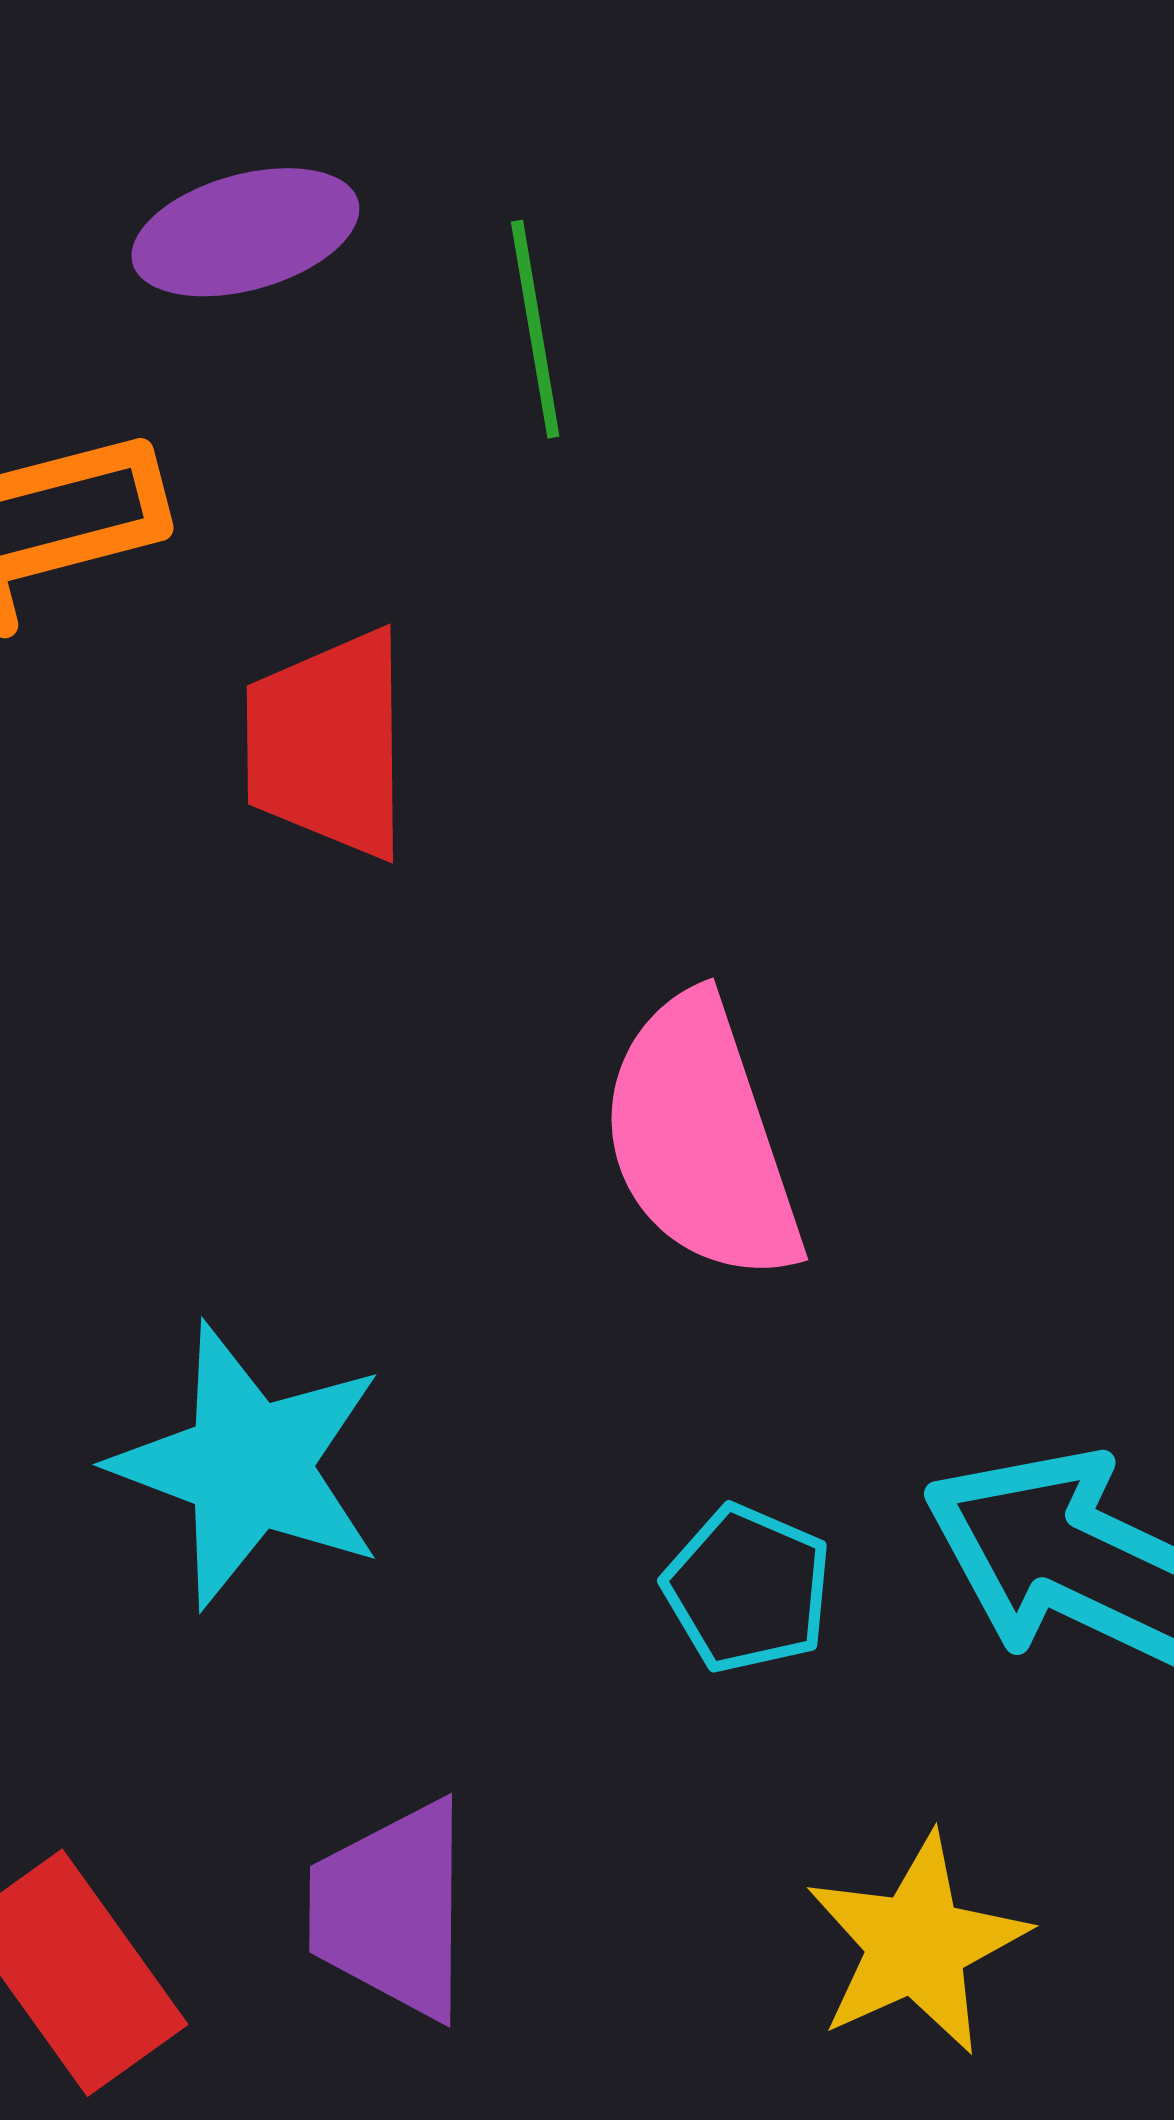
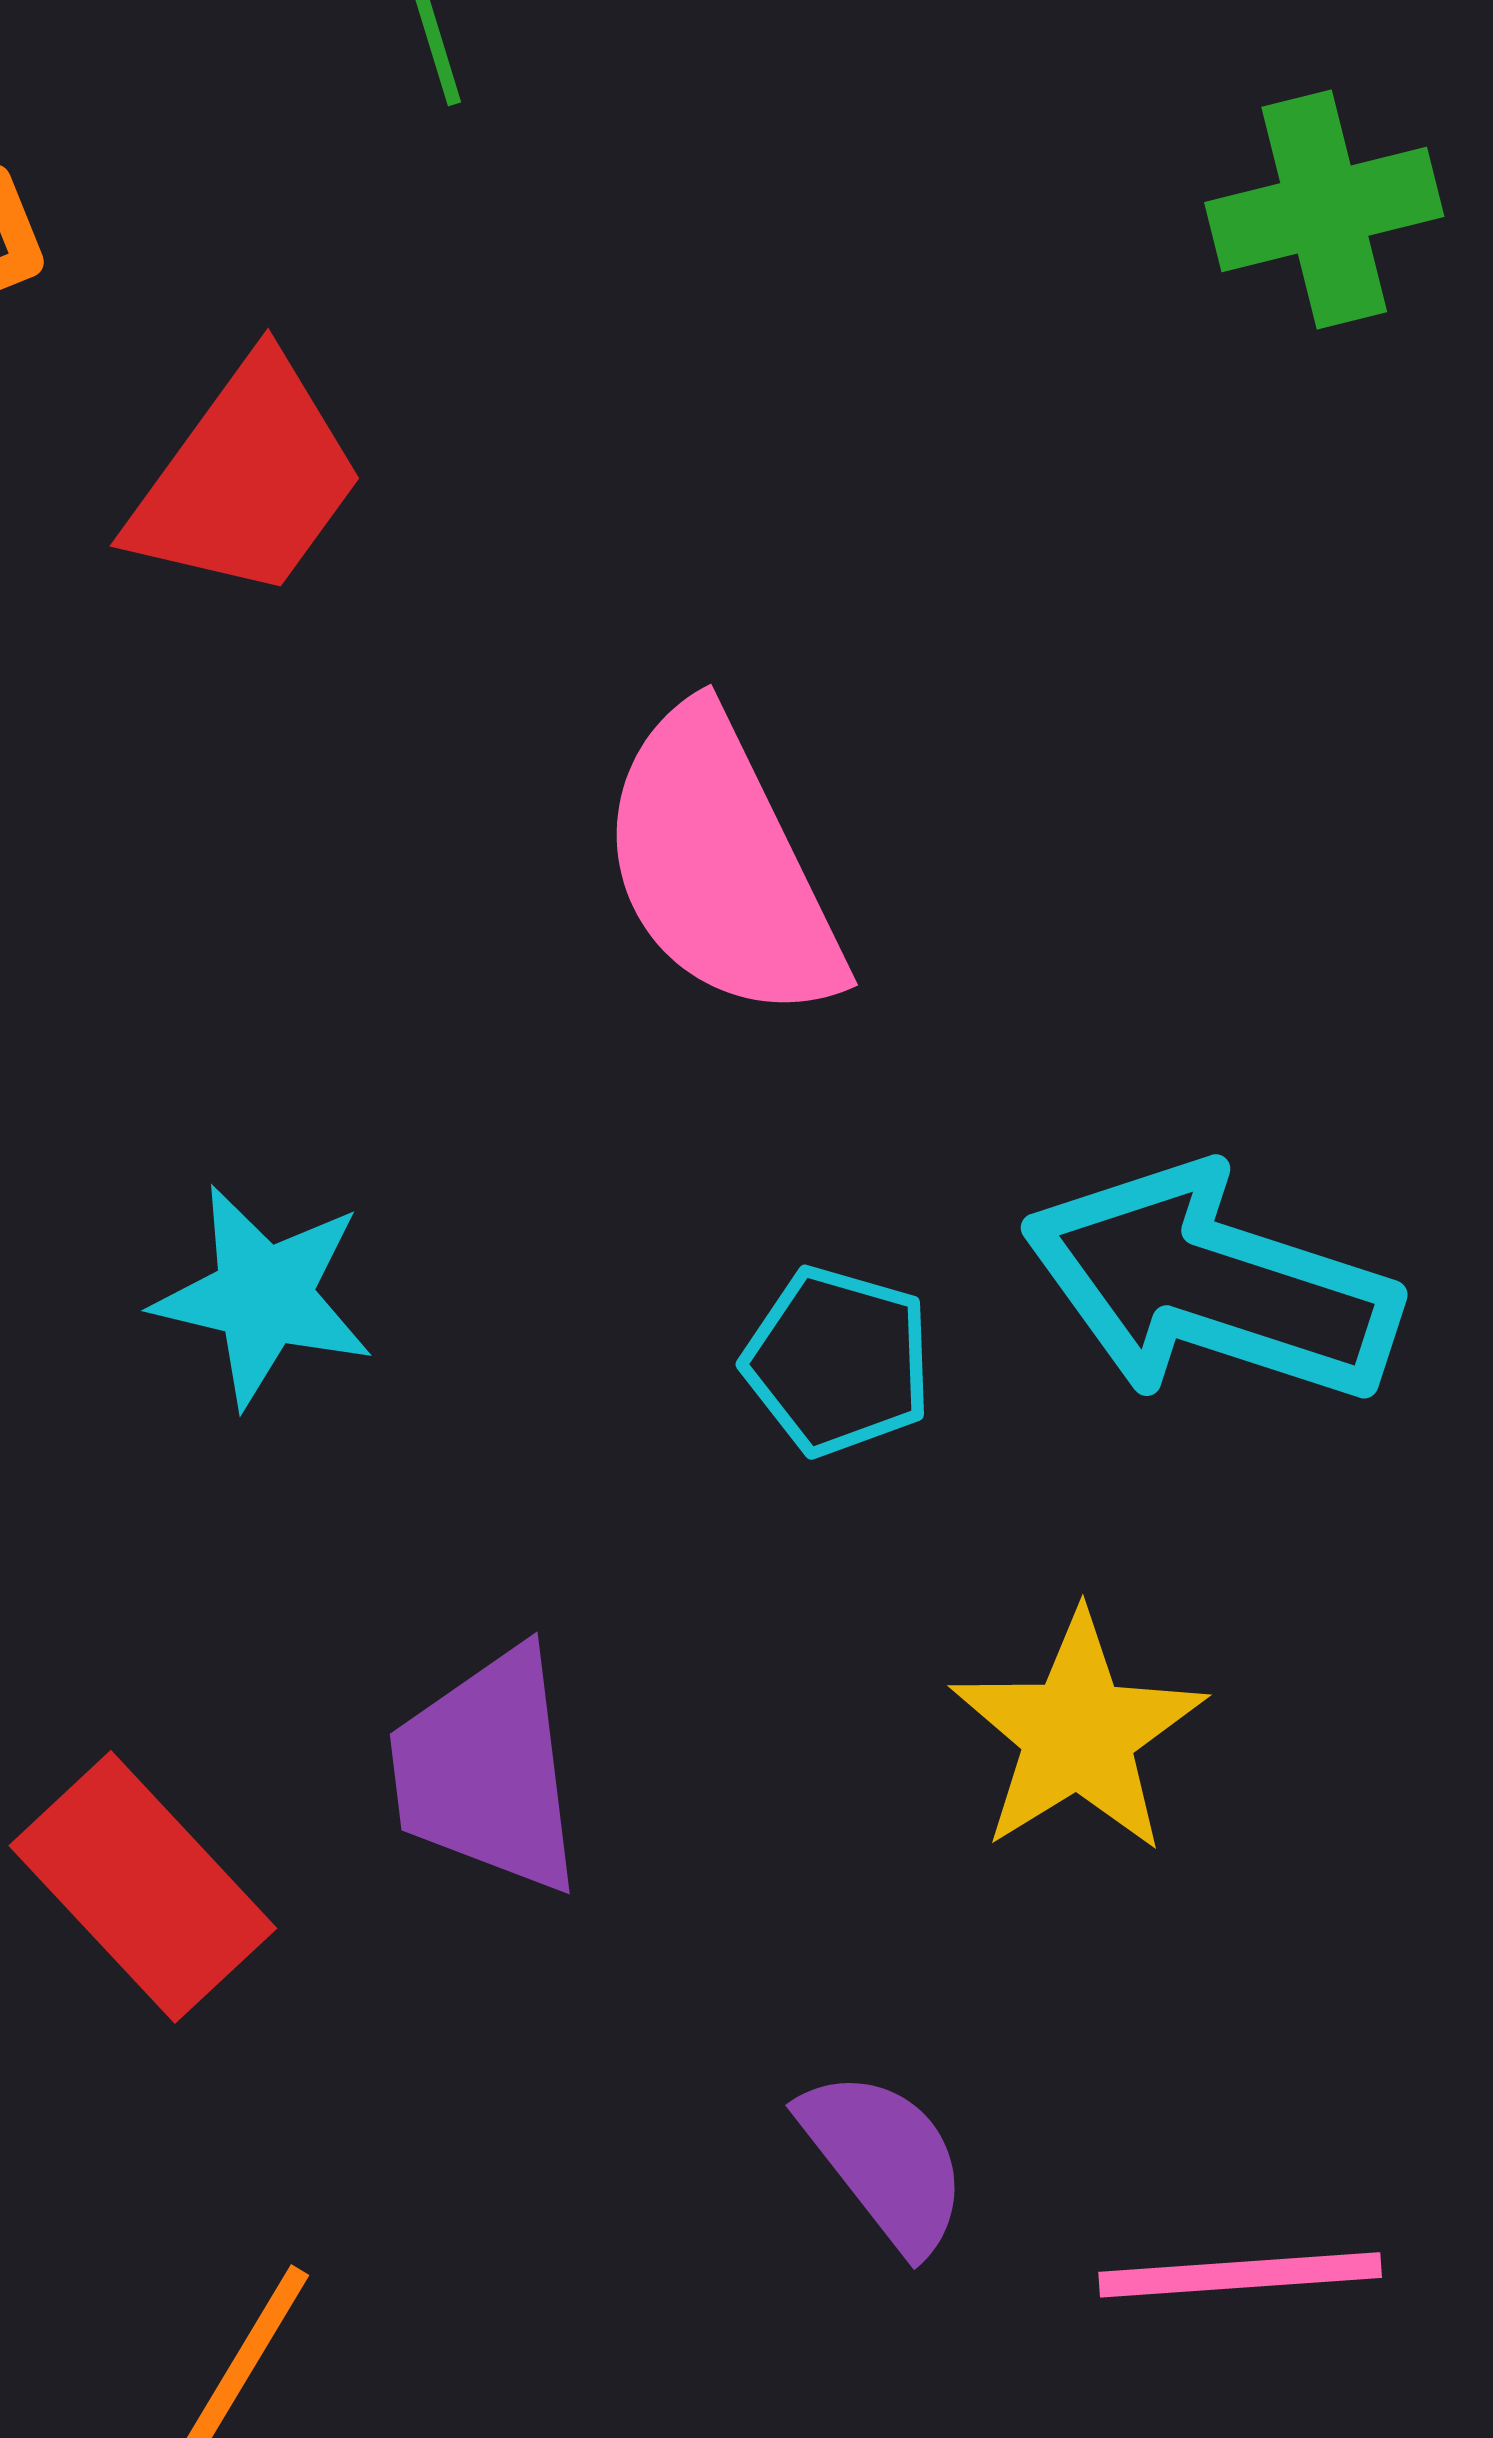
red trapezoid: (328, 744) -> (247, 479), turned -136
cyan star: (249, 1466) -> (263, 1296), size x0.7

